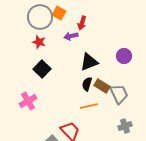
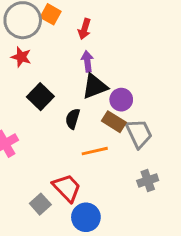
purple arrow: (71, 36) -> (87, 61), moved, turned 96
purple circle: (124, 56) -> (121, 100), moved
black square: (42, 69) -> (40, 97), moved
black semicircle: (87, 84) -> (73, 119), moved

